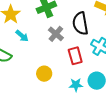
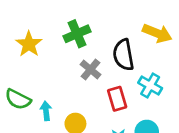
cyan arrow: (22, 36) -> (46, 111), moved, turned -136

